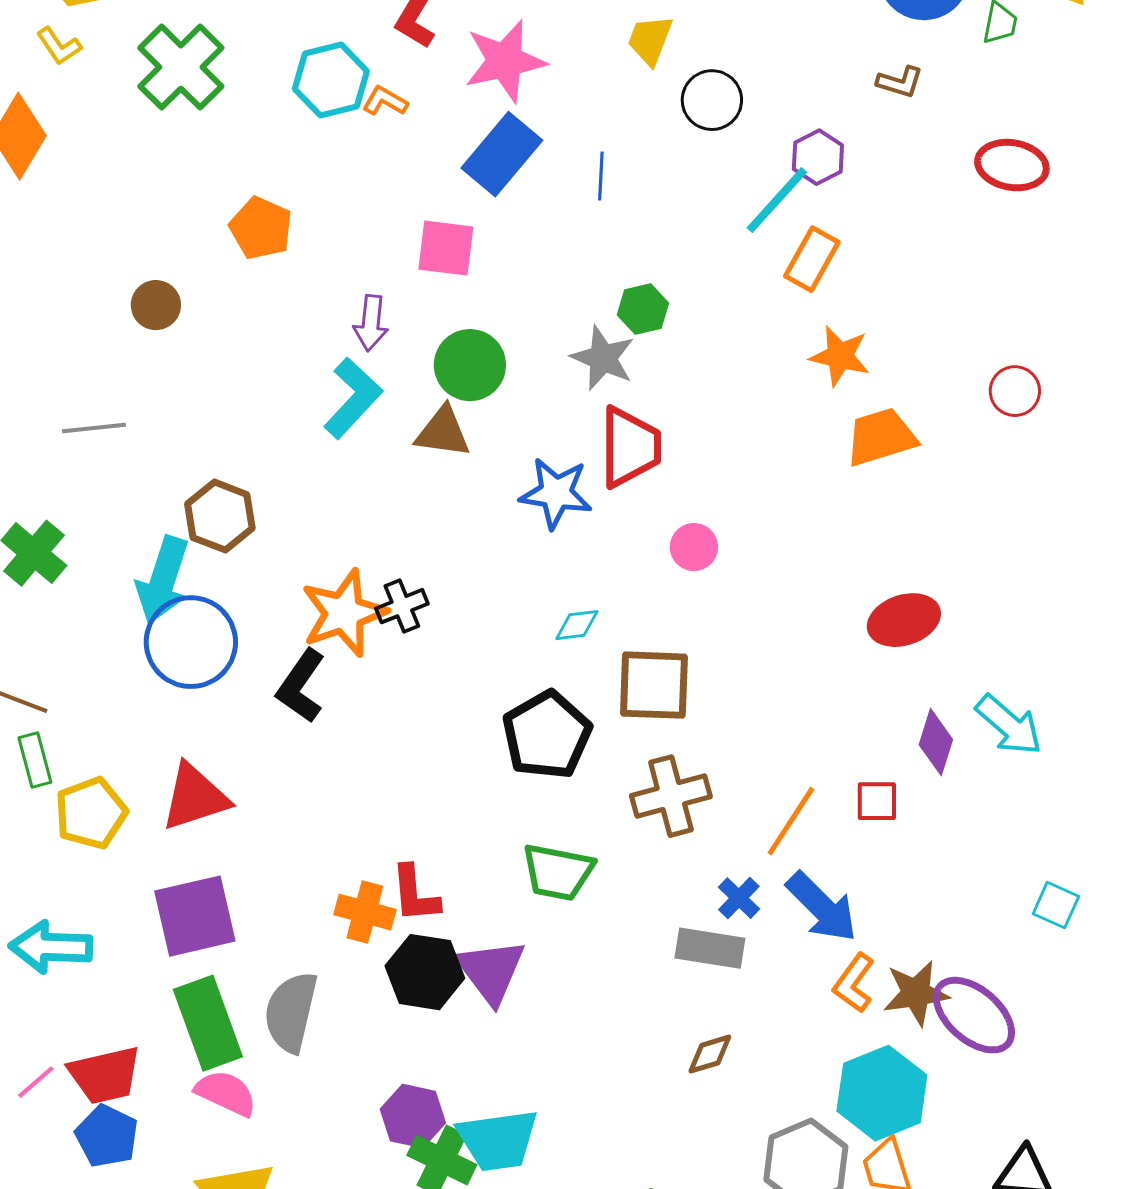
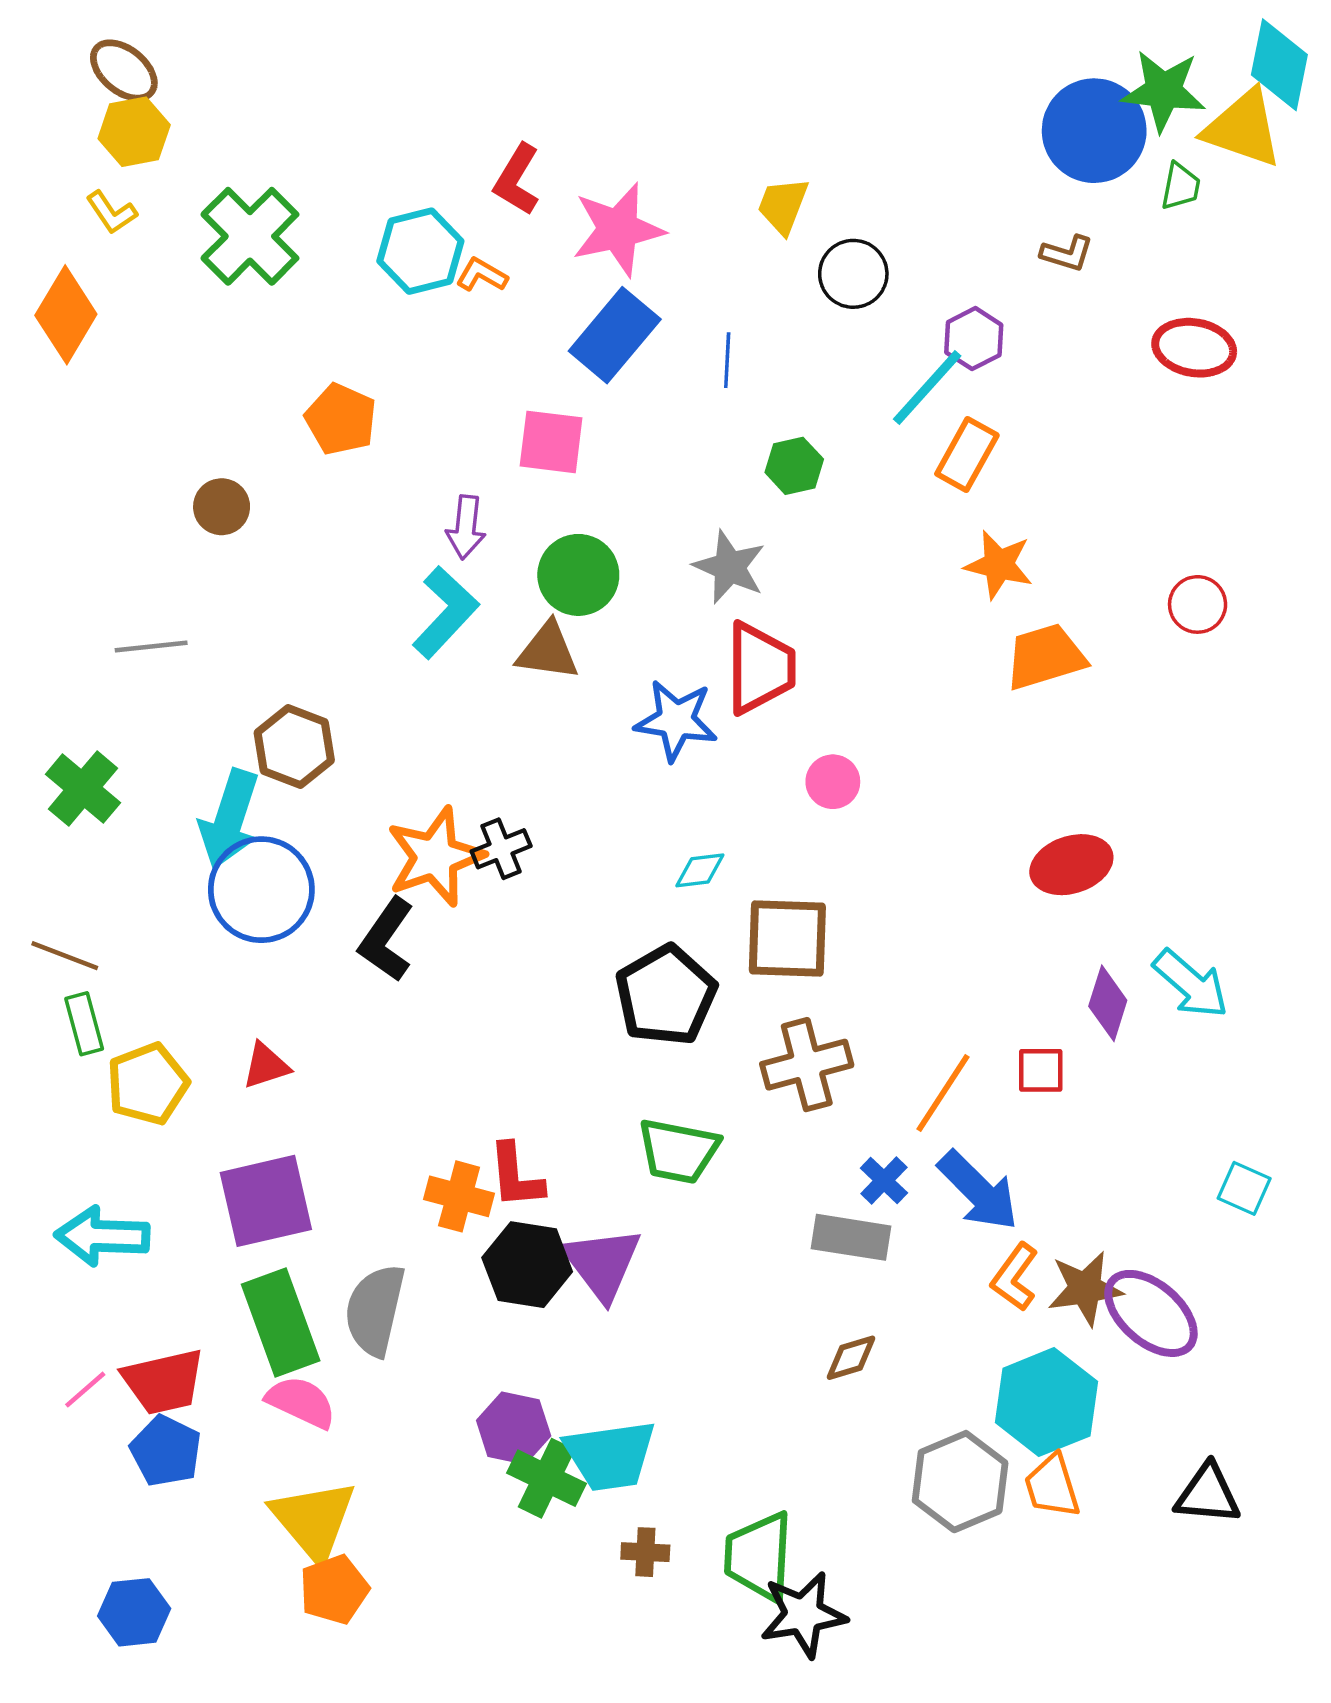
green hexagon: (643, 309) -> (794, 466), moved
red triangle: (195, 797) -> (266, 1066), size x0.6

